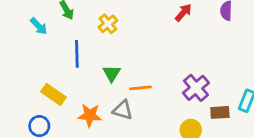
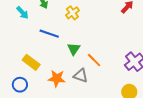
blue line: (77, 54) -> (49, 34), turned -72
orange line: (140, 88) -> (94, 60), turned 49

